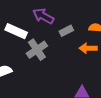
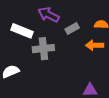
gray cross: (37, 50) -> (43, 49), turned 30

